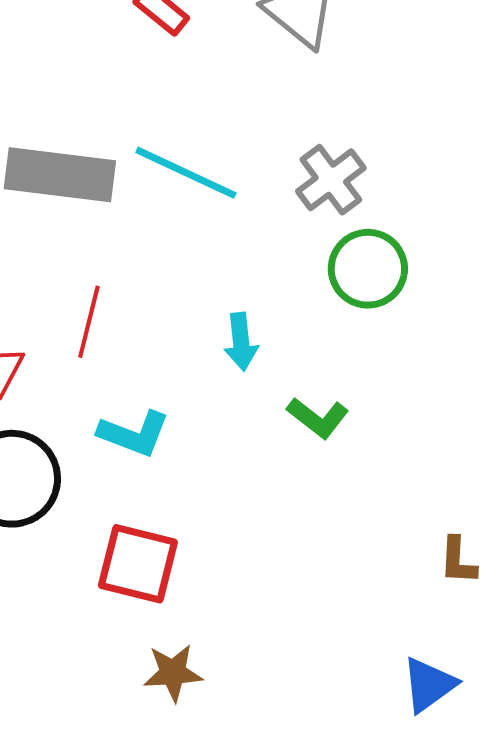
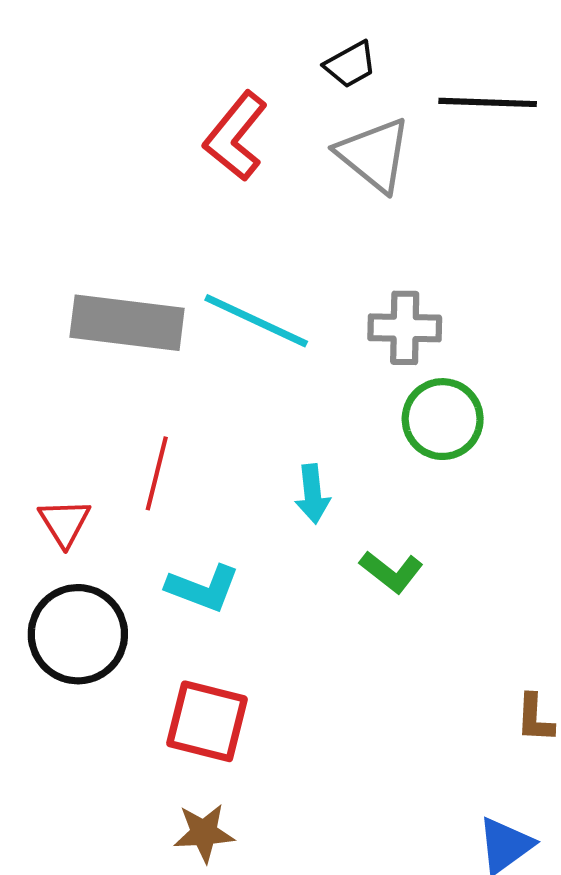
gray cross: (331, 180) -> (405, 328), turned 38
brown star: (173, 673) -> (204, 833), moved

